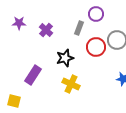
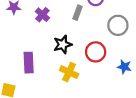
red circle: (96, 47) -> (96, 52), moved
purple rectangle: (33, 75) -> (29, 63), turned -36

